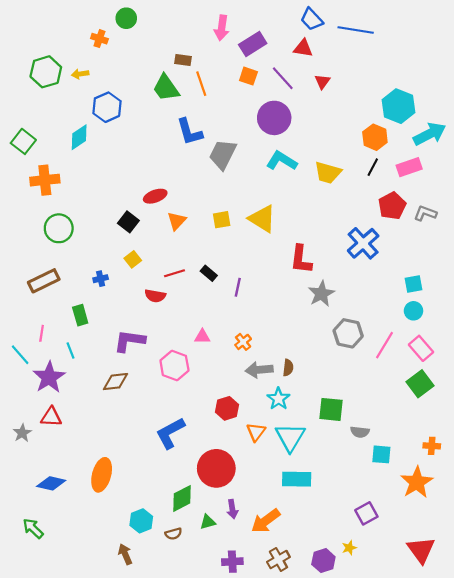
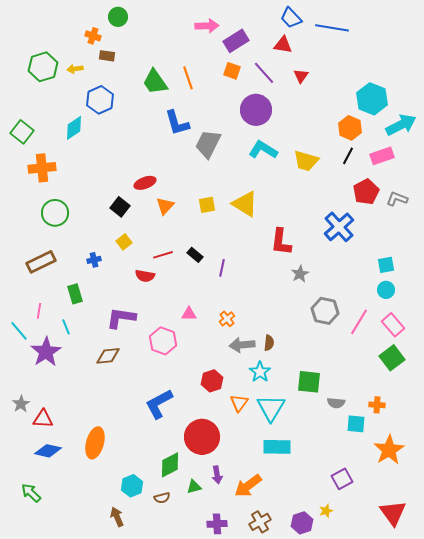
pink arrow: (222, 28) -> (207, 26), turned -100
brown rectangle: (183, 60) -> (107, 56), moved
gray star: (321, 294) -> (300, 274), size x0.7
red triangle: (51, 417) -> (43, 419), moved
orange cross: (432, 446) -> (377, 405), moved

